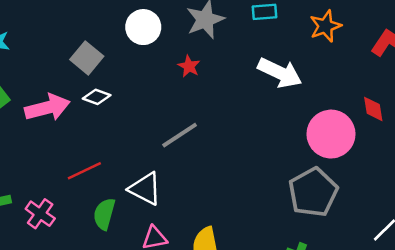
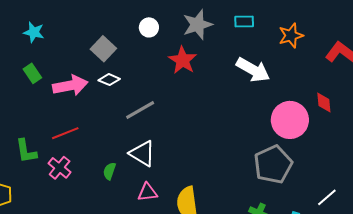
white circle: (143, 27) -> (149, 27), size x0.7
red star: (189, 66) -> (183, 60), size x1.6
gray line: (180, 135) -> (140, 110), moved
red line: (84, 171) -> (65, 133), moved
green semicircle: (104, 214) -> (109, 171), size x0.7

